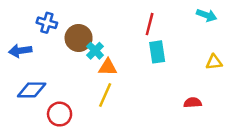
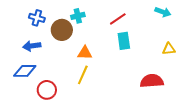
red line: (150, 24) -> (118, 19), turned 42
blue arrow: (20, 51) -> (32, 46), moved
cyan cross: (95, 51) -> (78, 16), moved, turned 32
red semicircle: (193, 103) -> (152, 81), size x1.6

